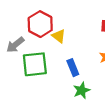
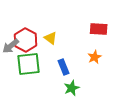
red hexagon: (40, 24) -> (26, 40), moved

